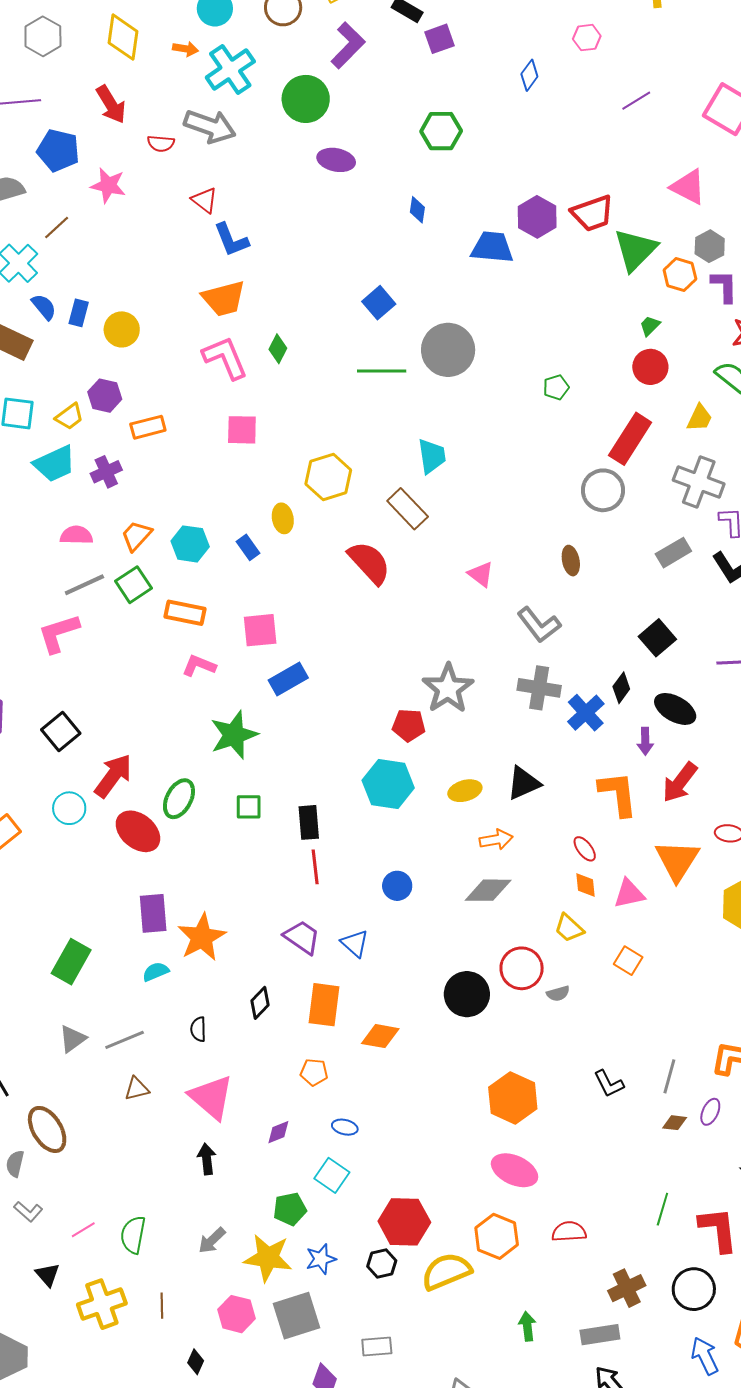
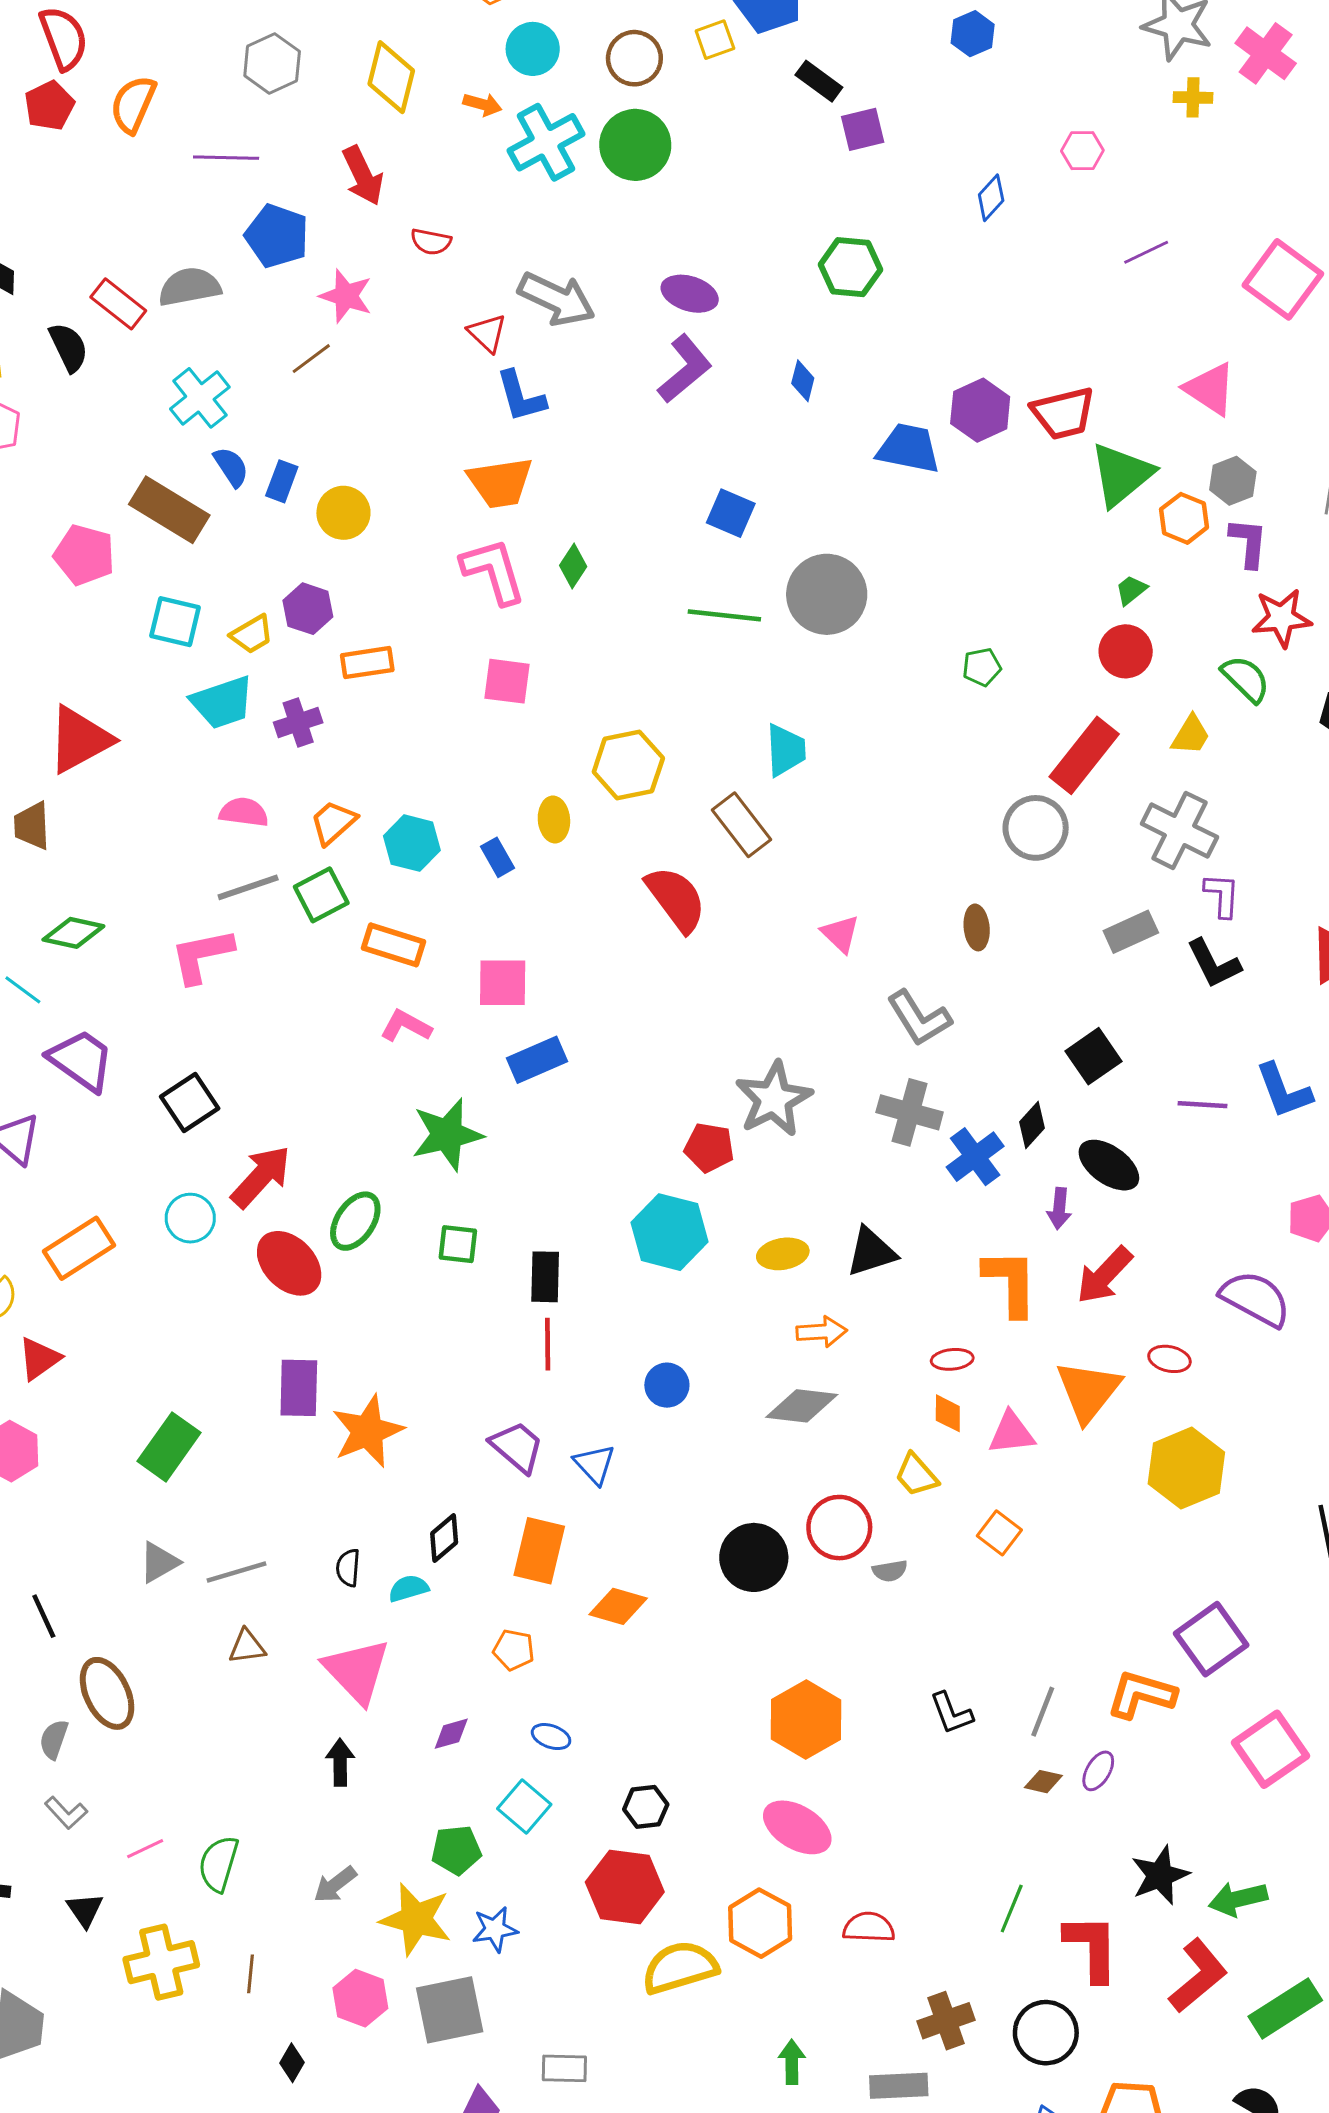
purple L-shape: (348, 45) -> (685, 369), moved
green circle: (306, 99) -> (635, 145), moved
gray arrow: (210, 126) -> (557, 299), moved
brown line: (57, 227) -> (311, 359), moved
blue square: (379, 303) -> (731, 513), turned -32
red ellipse: (585, 849) -> (952, 1359), turned -64
cyan semicircle: (156, 972) -> (408, 1588), moved
black hexagon: (382, 1264) -> (646, 1807), moved

